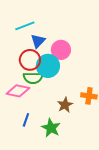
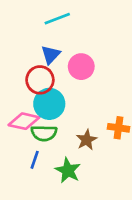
cyan line: (25, 26) -> (57, 19), moved
cyan circle: (48, 66) -> (49, 104), moved
green semicircle: (33, 78) -> (44, 133), moved

